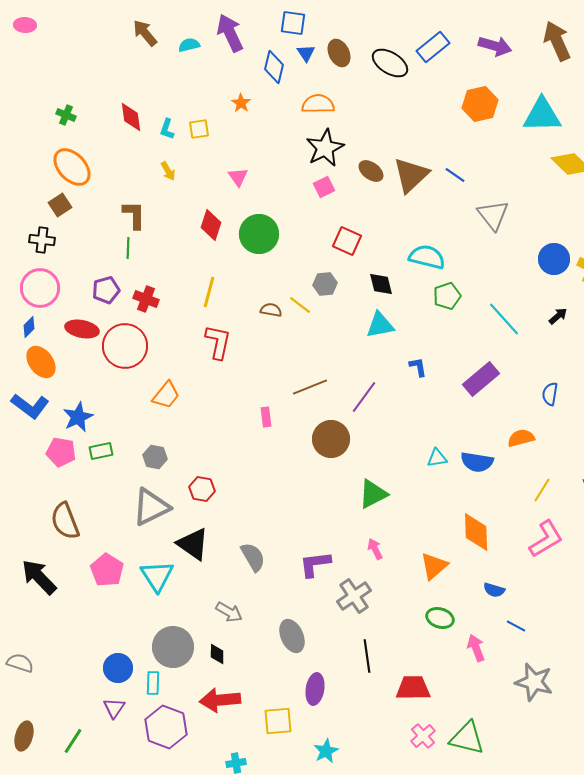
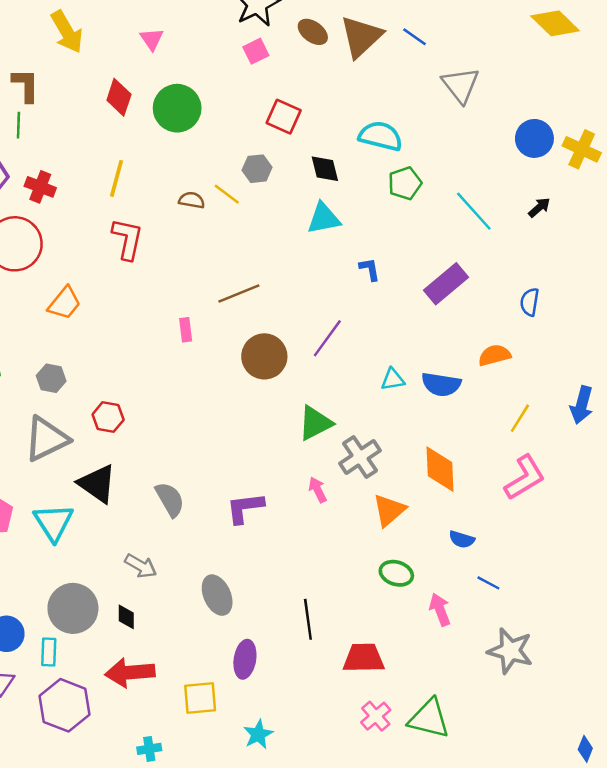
yellow arrow: (168, 171) -> (67, 32), size x1.8
purple line: (364, 397) -> (327, 338), moved
gray cross: (354, 596) -> (360, 457), moved

